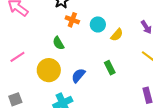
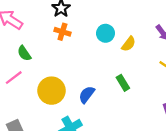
orange cross: (72, 20) -> (62, 32), moved
green semicircle: (58, 43) -> (24, 53), moved

